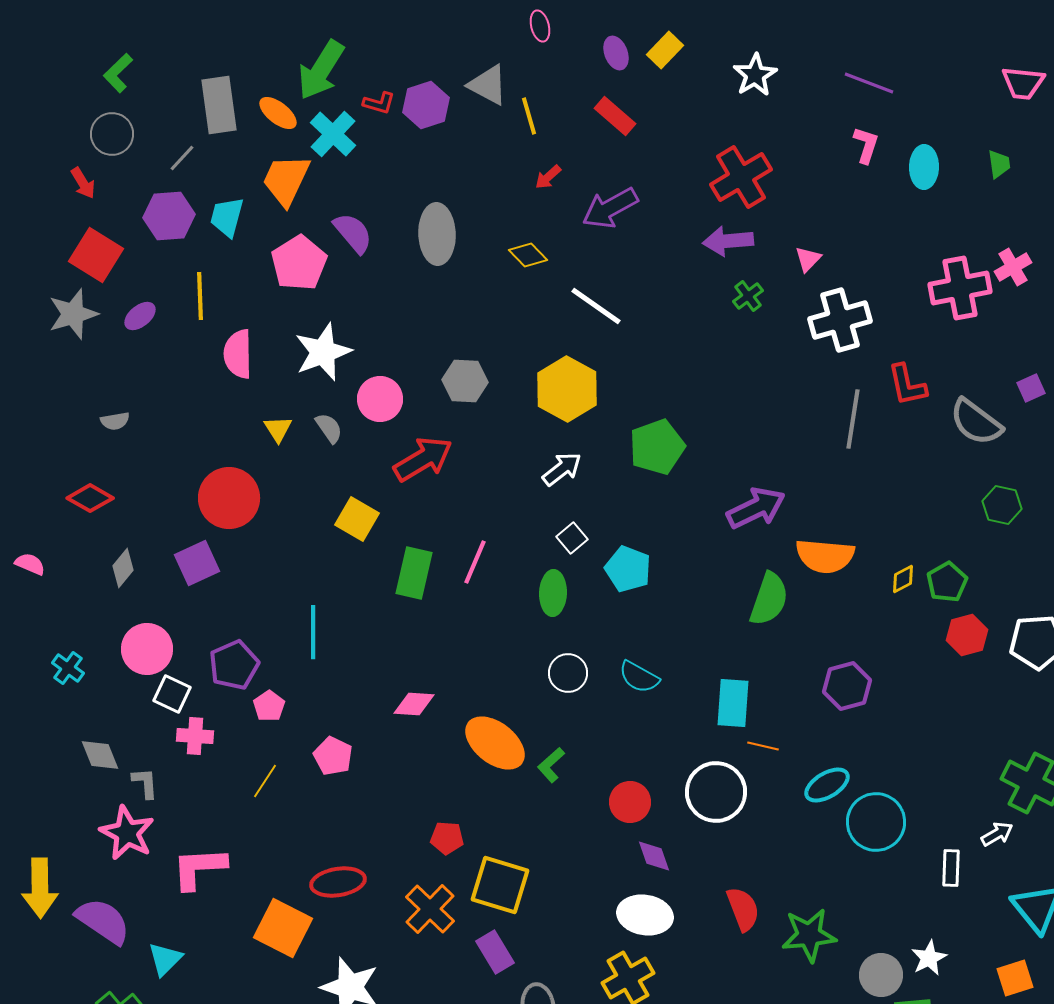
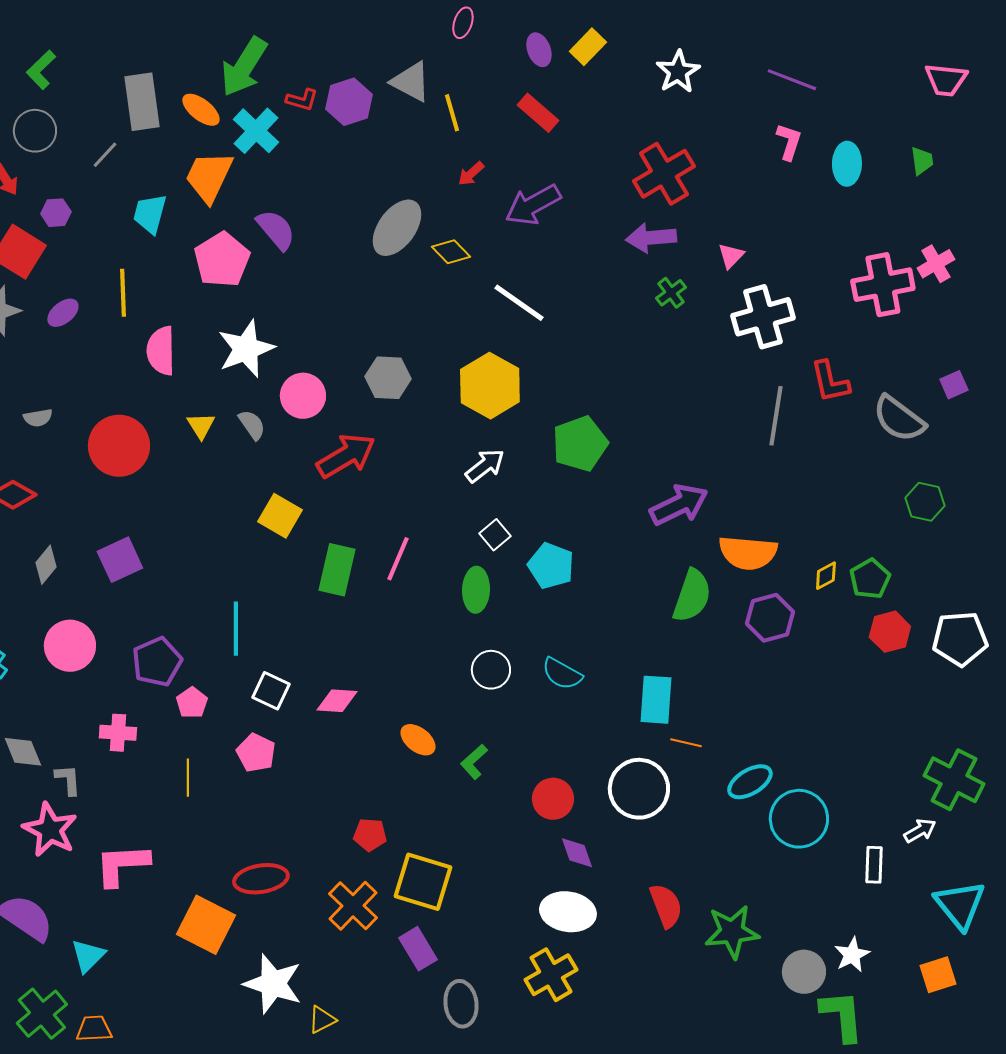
pink ellipse: (540, 26) -> (463, 23), turned 32
purple hexagon: (169, 216) -> (56, 213), moved, size x0.6
gray ellipse: (437, 234) -> (397, 228), moved, turned 38
red circle: (229, 498) -> (119, 446), moved
purple hexagon: (847, 686) -> (770, 618), moved
white square: (172, 694) -> (271, 691), moved
orange ellipse: (495, 743) -> (418, 740), size x0.6
yellow line: (265, 781) -> (188, 778), turned -33

